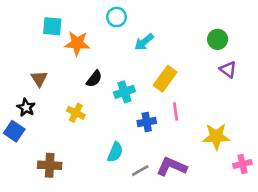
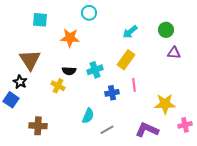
cyan arrow: (144, 42) -> (130, 32), moved
orange star: (77, 43) -> (70, 38), moved
purple triangle: (228, 70) -> (174, 53), turned -32
brown triangle: (39, 79) -> (30, 60), size x1.6
black semicircle: (94, 79) -> (69, 71), moved, turned 56
purple L-shape: (172, 167) -> (147, 130), moved

